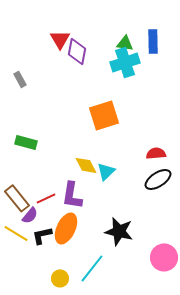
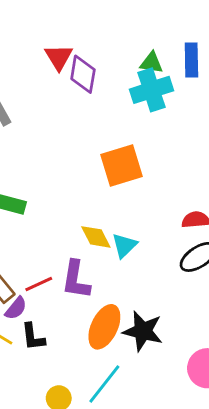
orange ellipse: (66, 228) -> (104, 327), moved
black L-shape: (42, 235) -> (33, 337), turned -85

